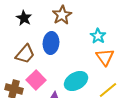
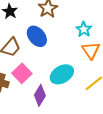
blue ellipse: (51, 43) -> (37, 36), turned -45

